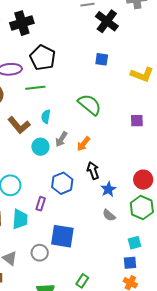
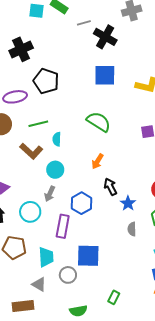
blue square: (102, 59) -> (105, 75), size x1.6
green line: (35, 88) -> (38, 124), moved
gray arrow: (61, 139) -> (50, 194), moved
purple rectangle: (41, 204) -> (63, 226), size x1.6
gray semicircle: (109, 215) -> (132, 229), turned 56
cyan trapezoid: (20, 219) -> (46, 257), moved

